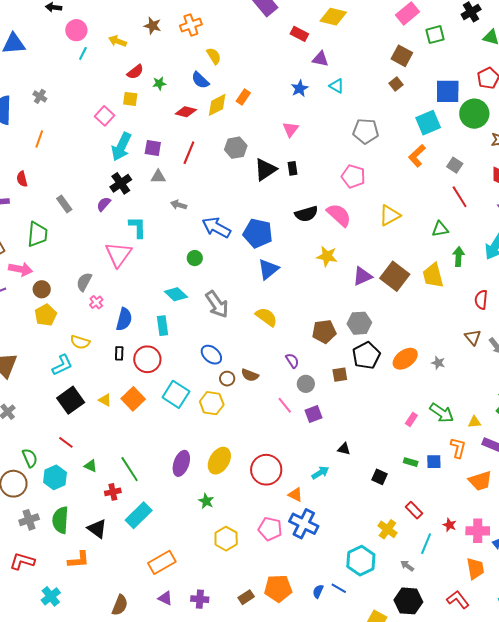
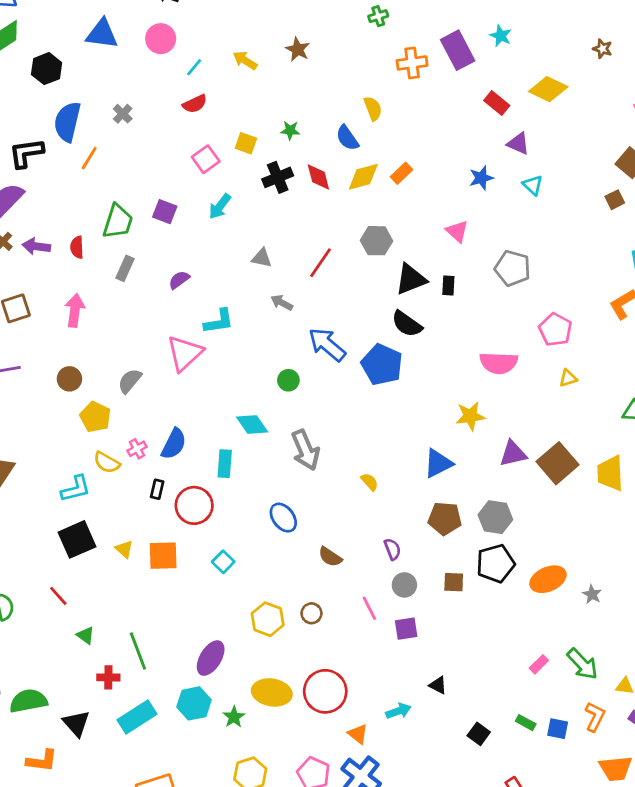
orange cross: (191, 25) -> (412, 63), moved
pink circle: (76, 30) -> (161, 39), moved
red semicircle: (135, 72) -> (195, 104), moved
red diamond: (186, 112) -> (318, 177), turned 50
pink triangle: (291, 129) -> (457, 231), turned -36
gray pentagon: (366, 131) -> (513, 268), moved
orange line: (39, 139) -> (89, 158), moved
cyan arrow: (121, 147) -> (220, 206), size x0.7
purple square: (153, 148) -> (165, 212), moved
red line: (189, 153) -> (320, 263), moved
pink pentagon: (353, 176) -> (555, 330), moved
red semicircle: (22, 179) -> (77, 247), moved
black cross: (121, 183) -> (278, 177), moved
gray rectangle: (64, 204) -> (125, 268), turned 48
black semicircle: (306, 214) -> (407, 324), moved, turned 40
pink semicircle: (339, 215) -> (499, 363), turned 128
yellow triangle: (390, 215) -> (568, 378), size x0.6
cyan L-shape: (138, 227) -> (219, 321), turned 70
green trapezoid: (37, 234) -> (118, 222), moved
yellow star: (327, 256) -> (470, 416), turned -30
pink arrow: (20, 269) -> (75, 310), moved, turned -105
blue triangle: (268, 269) -> (438, 463), moved
pink cross: (96, 302) -> (137, 449), moved
yellow pentagon: (46, 315) -> (95, 417), moved, turned -30
yellow semicircle: (266, 317) -> (370, 482), size x0.6
brown circle: (227, 379) -> (311, 613), moved
cyan square: (176, 394) -> (223, 562), size x0.6
orange square: (133, 399) -> (163, 556), turned 30
yellow hexagon: (212, 403) -> (268, 619), moved
yellow ellipse: (219, 461) -> (272, 692), moved, turned 56
cyan hexagon: (55, 477) -> (194, 703), moved
green semicircle: (60, 520) -> (28, 701), turned 64

